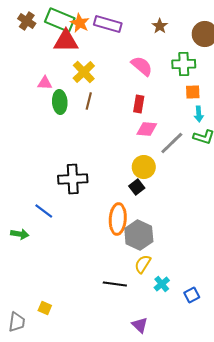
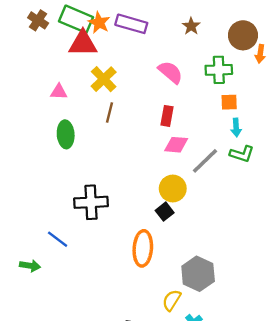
green ellipse: (60, 102) -> (66, 134), moved
gray hexagon: (139, 235) -> (198, 274), moved

